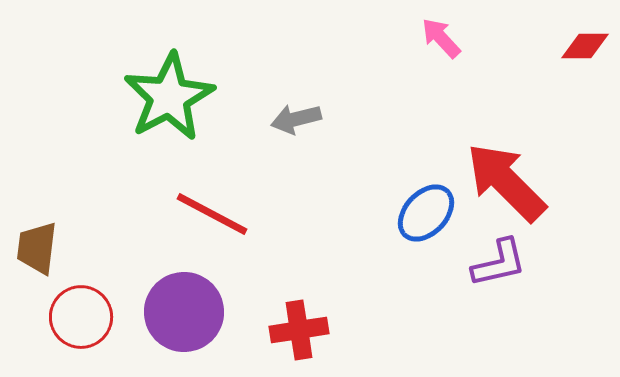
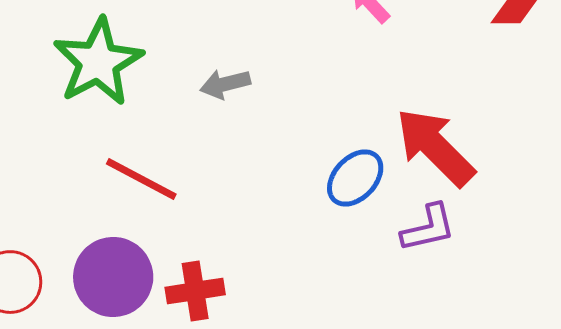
red cross: (299, 330) -> (195, 291), moved

